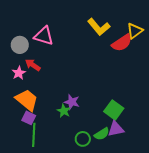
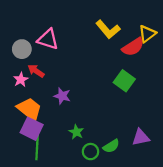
purple star: (72, 102) -> (62, 96), moved
green square: (114, 110) -> (124, 81), moved
green star: (64, 111) -> (76, 132), moved
purple square: (29, 118) -> (32, 129), size x1.5
purple triangle: (116, 129) -> (141, 137), moved

